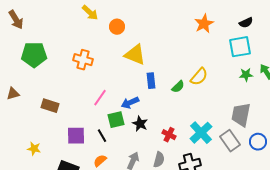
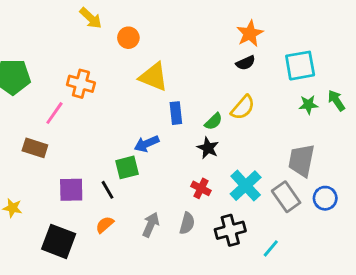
black semicircle: (246, 23) -> (246, 63), moved
pink line: (100, 98) -> (54, 113), moved
black star: (140, 124) -> (208, 148), moved

